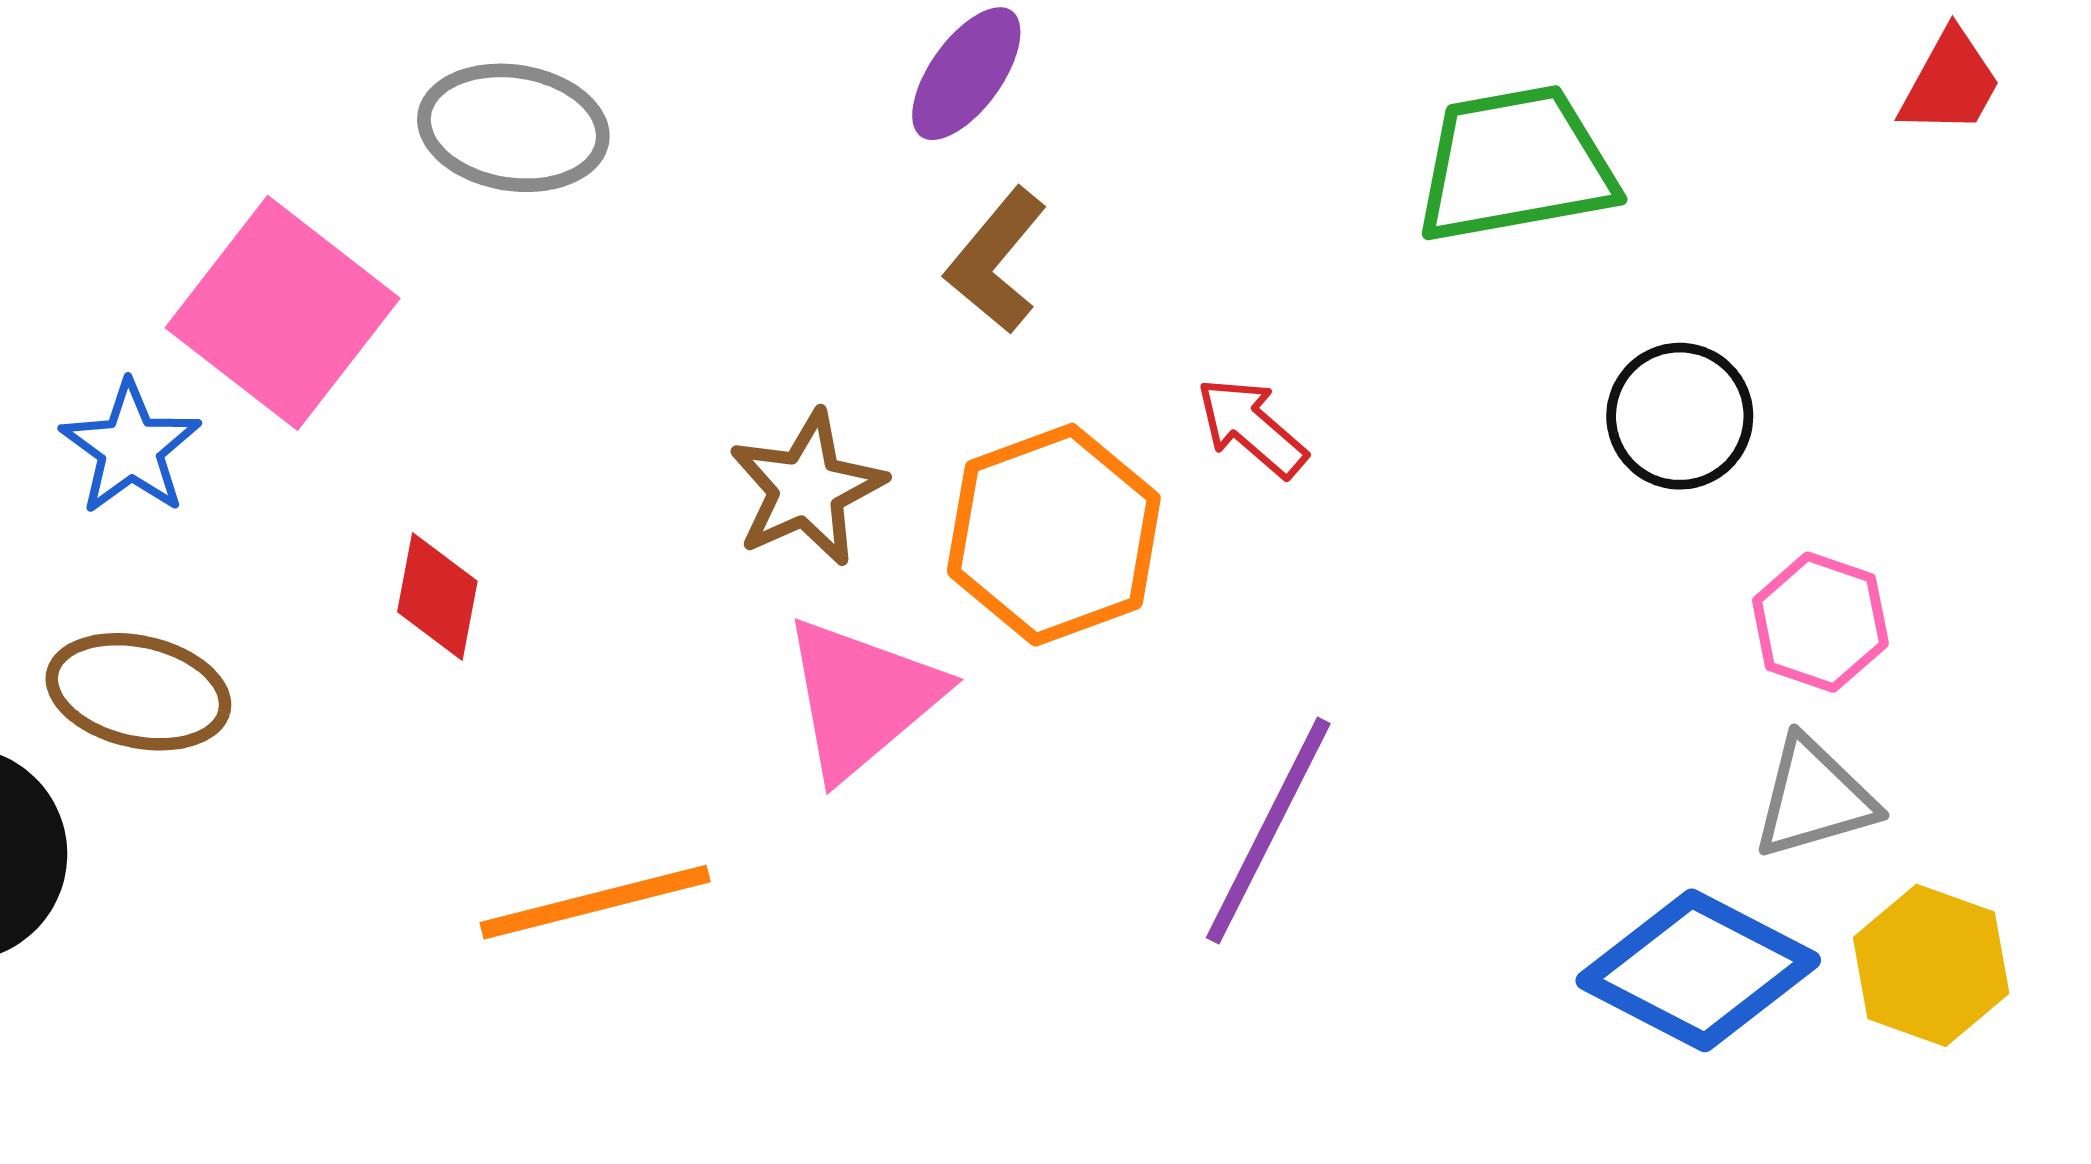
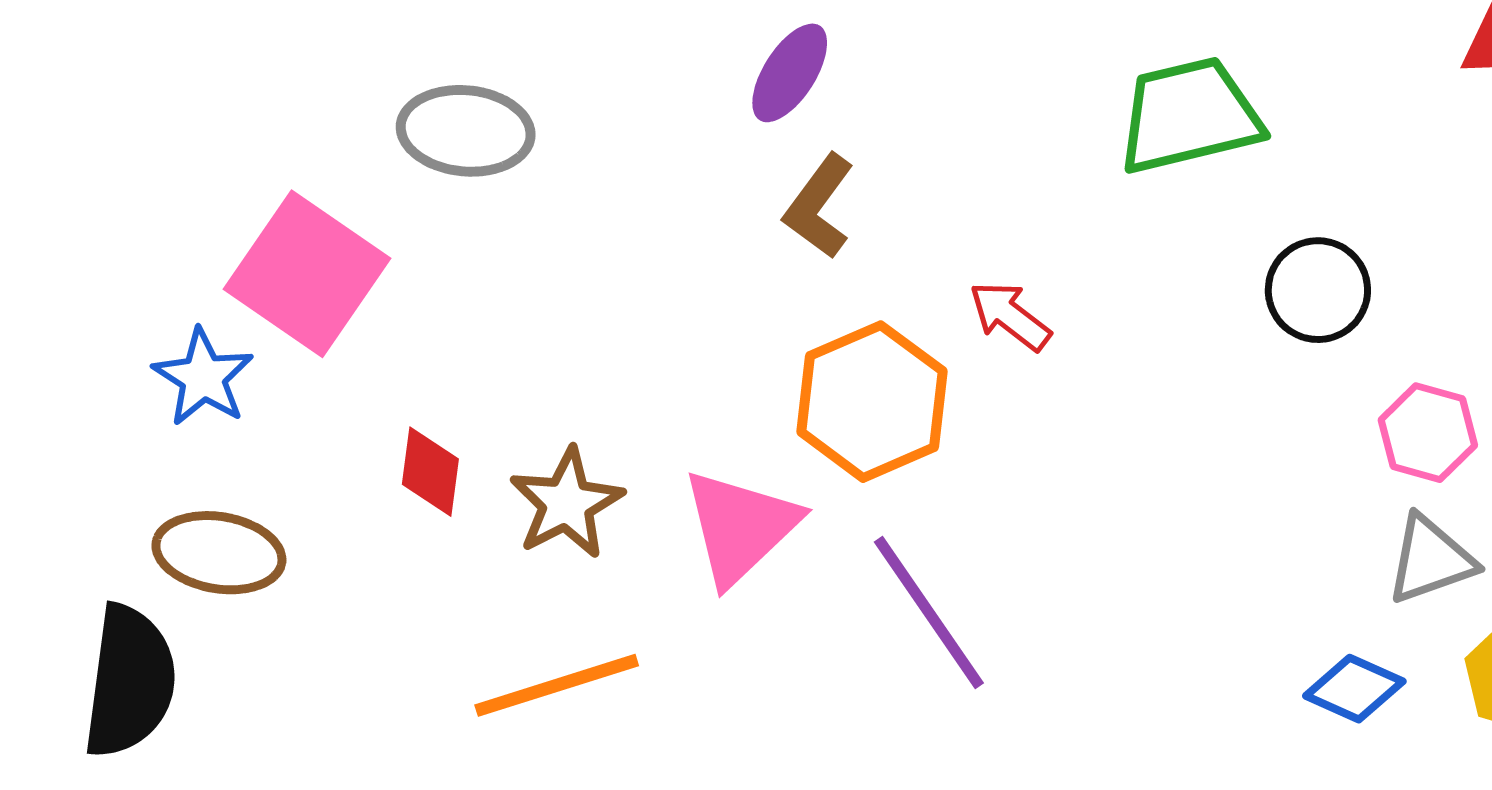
brown star: (807, 488) -> (567, 503), moved
purple line: (1268, 831) -> (929, 612), moved, turned -58
blue diamond: (1698, 970) -> (1354, 689), size x0.6

